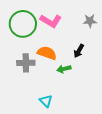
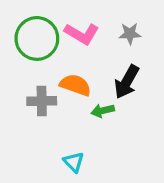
gray star: (90, 21) -> (130, 34), moved
black arrow: (79, 51) -> (127, 82), size x1.5

